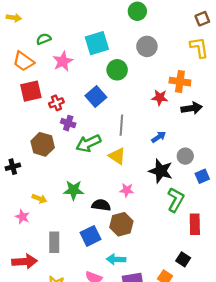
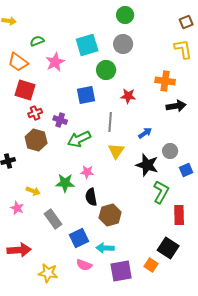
gray circle: (147, 46) -> (123, 44), moved
red square: (31, 91) -> (25, 90), turned 30
blue square: (96, 96) -> (86, 95), turned 30
red star: (160, 98) -> (128, 96), moved
red cross: (56, 103) -> (35, 113), moved
yellow triangle: (117, 156) -> (116, 151), moved, turned 30
pink star: (127, 190) -> (87, 172), moved
black semicircle: (101, 205) -> (91, 197), turned -108
blue square: (90, 236) -> (79, 238), moved
gray rectangle: (54, 242) -> (53, 219), moved, turned -36
black square: (183, 259) -> (168, 248), size x1.5

